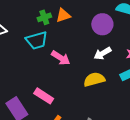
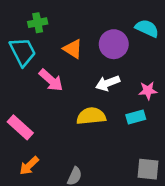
orange triangle: (63, 15) -> (73, 49), moved, turned 42
cyan trapezoid: (37, 40) -> (23, 52), turned -110

